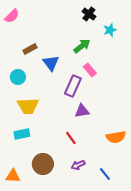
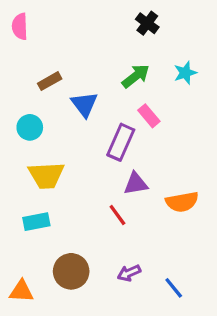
pink semicircle: (12, 16) -> (20, 26), turned 133
cyan star: (110, 30) -> (185, 73), moved
orange semicircle: (116, 137) -> (182, 202), moved
red line: (71, 138) -> (117, 215), moved

